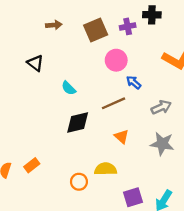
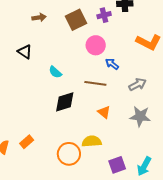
brown line: (114, 103) -> (95, 83), turned 35
orange circle: (79, 182) -> (69, 154), size x1.5

